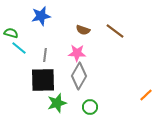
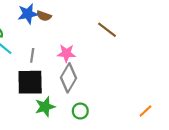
brown semicircle: (83, 30) -> (44, 16), moved
orange line: (146, 95) -> (145, 111), moved

